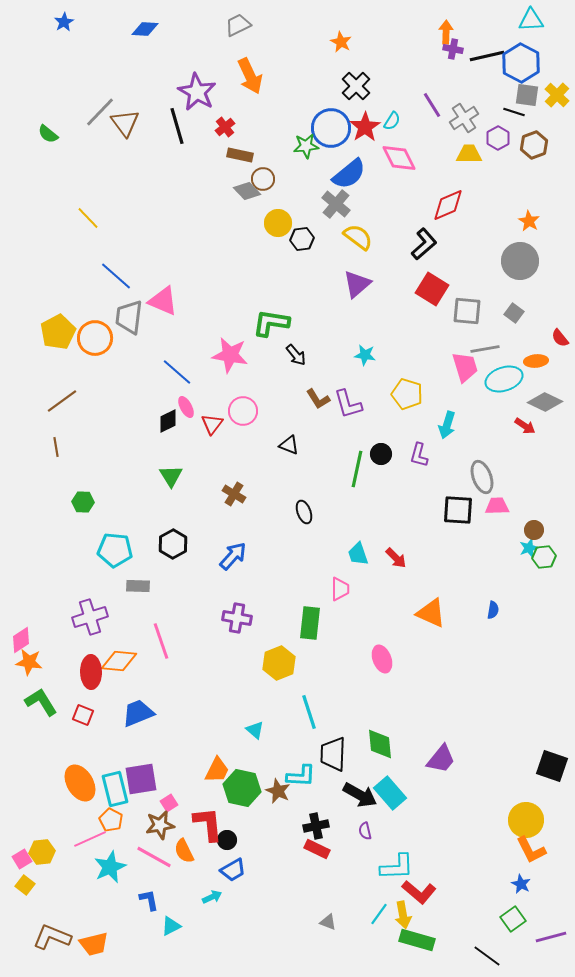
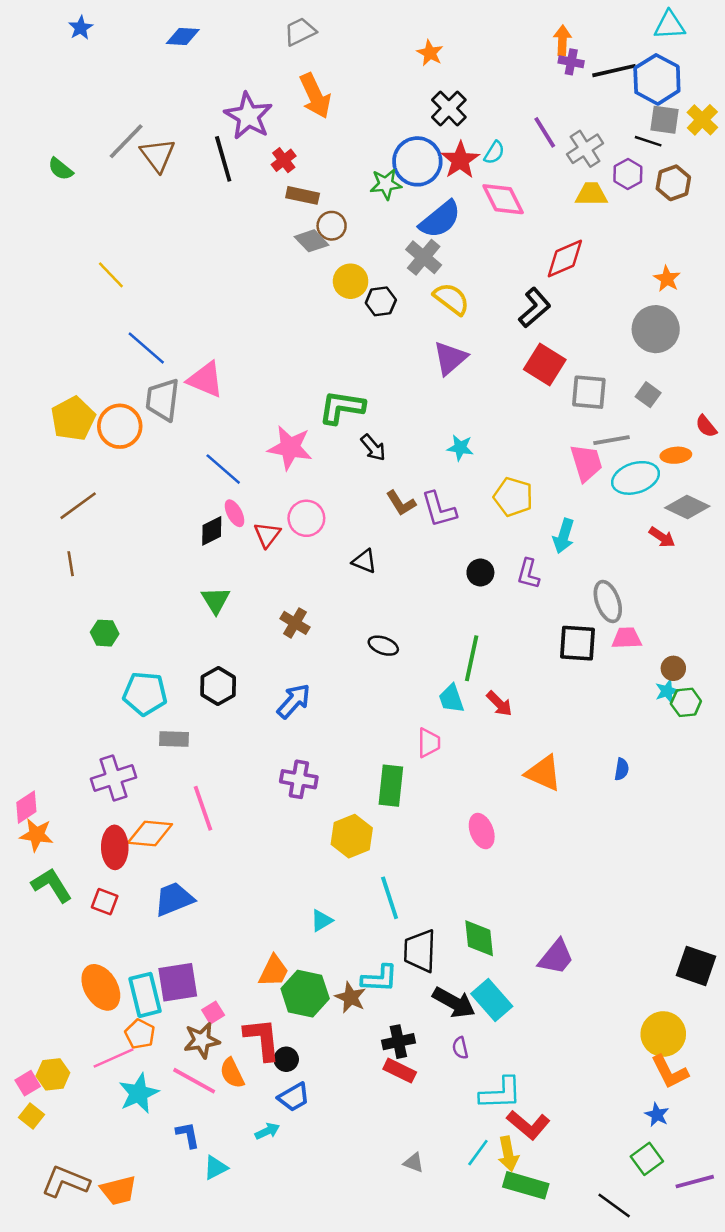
green line: (357, 469) -> (472, 658), moved
black ellipse: (304, 512) -> (383, 646), turned -50
cyan triangle: (255, 730) -> (322, 921), turned 48

